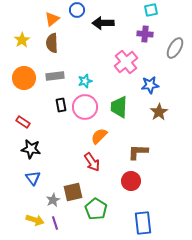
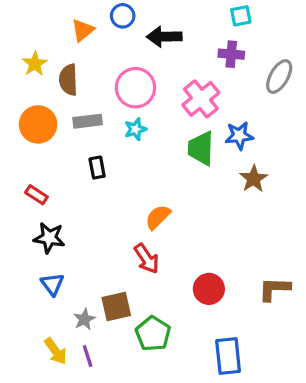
brown semicircle: (52, 43) -> (68, 80), moved
pink circle: (85, 107) -> (135, 88), moved
green trapezoid: (119, 107) -> (201, 148), moved
brown L-shape: (138, 152) -> (274, 289), moved
yellow arrow: (35, 220) -> (56, 351), turned 36

